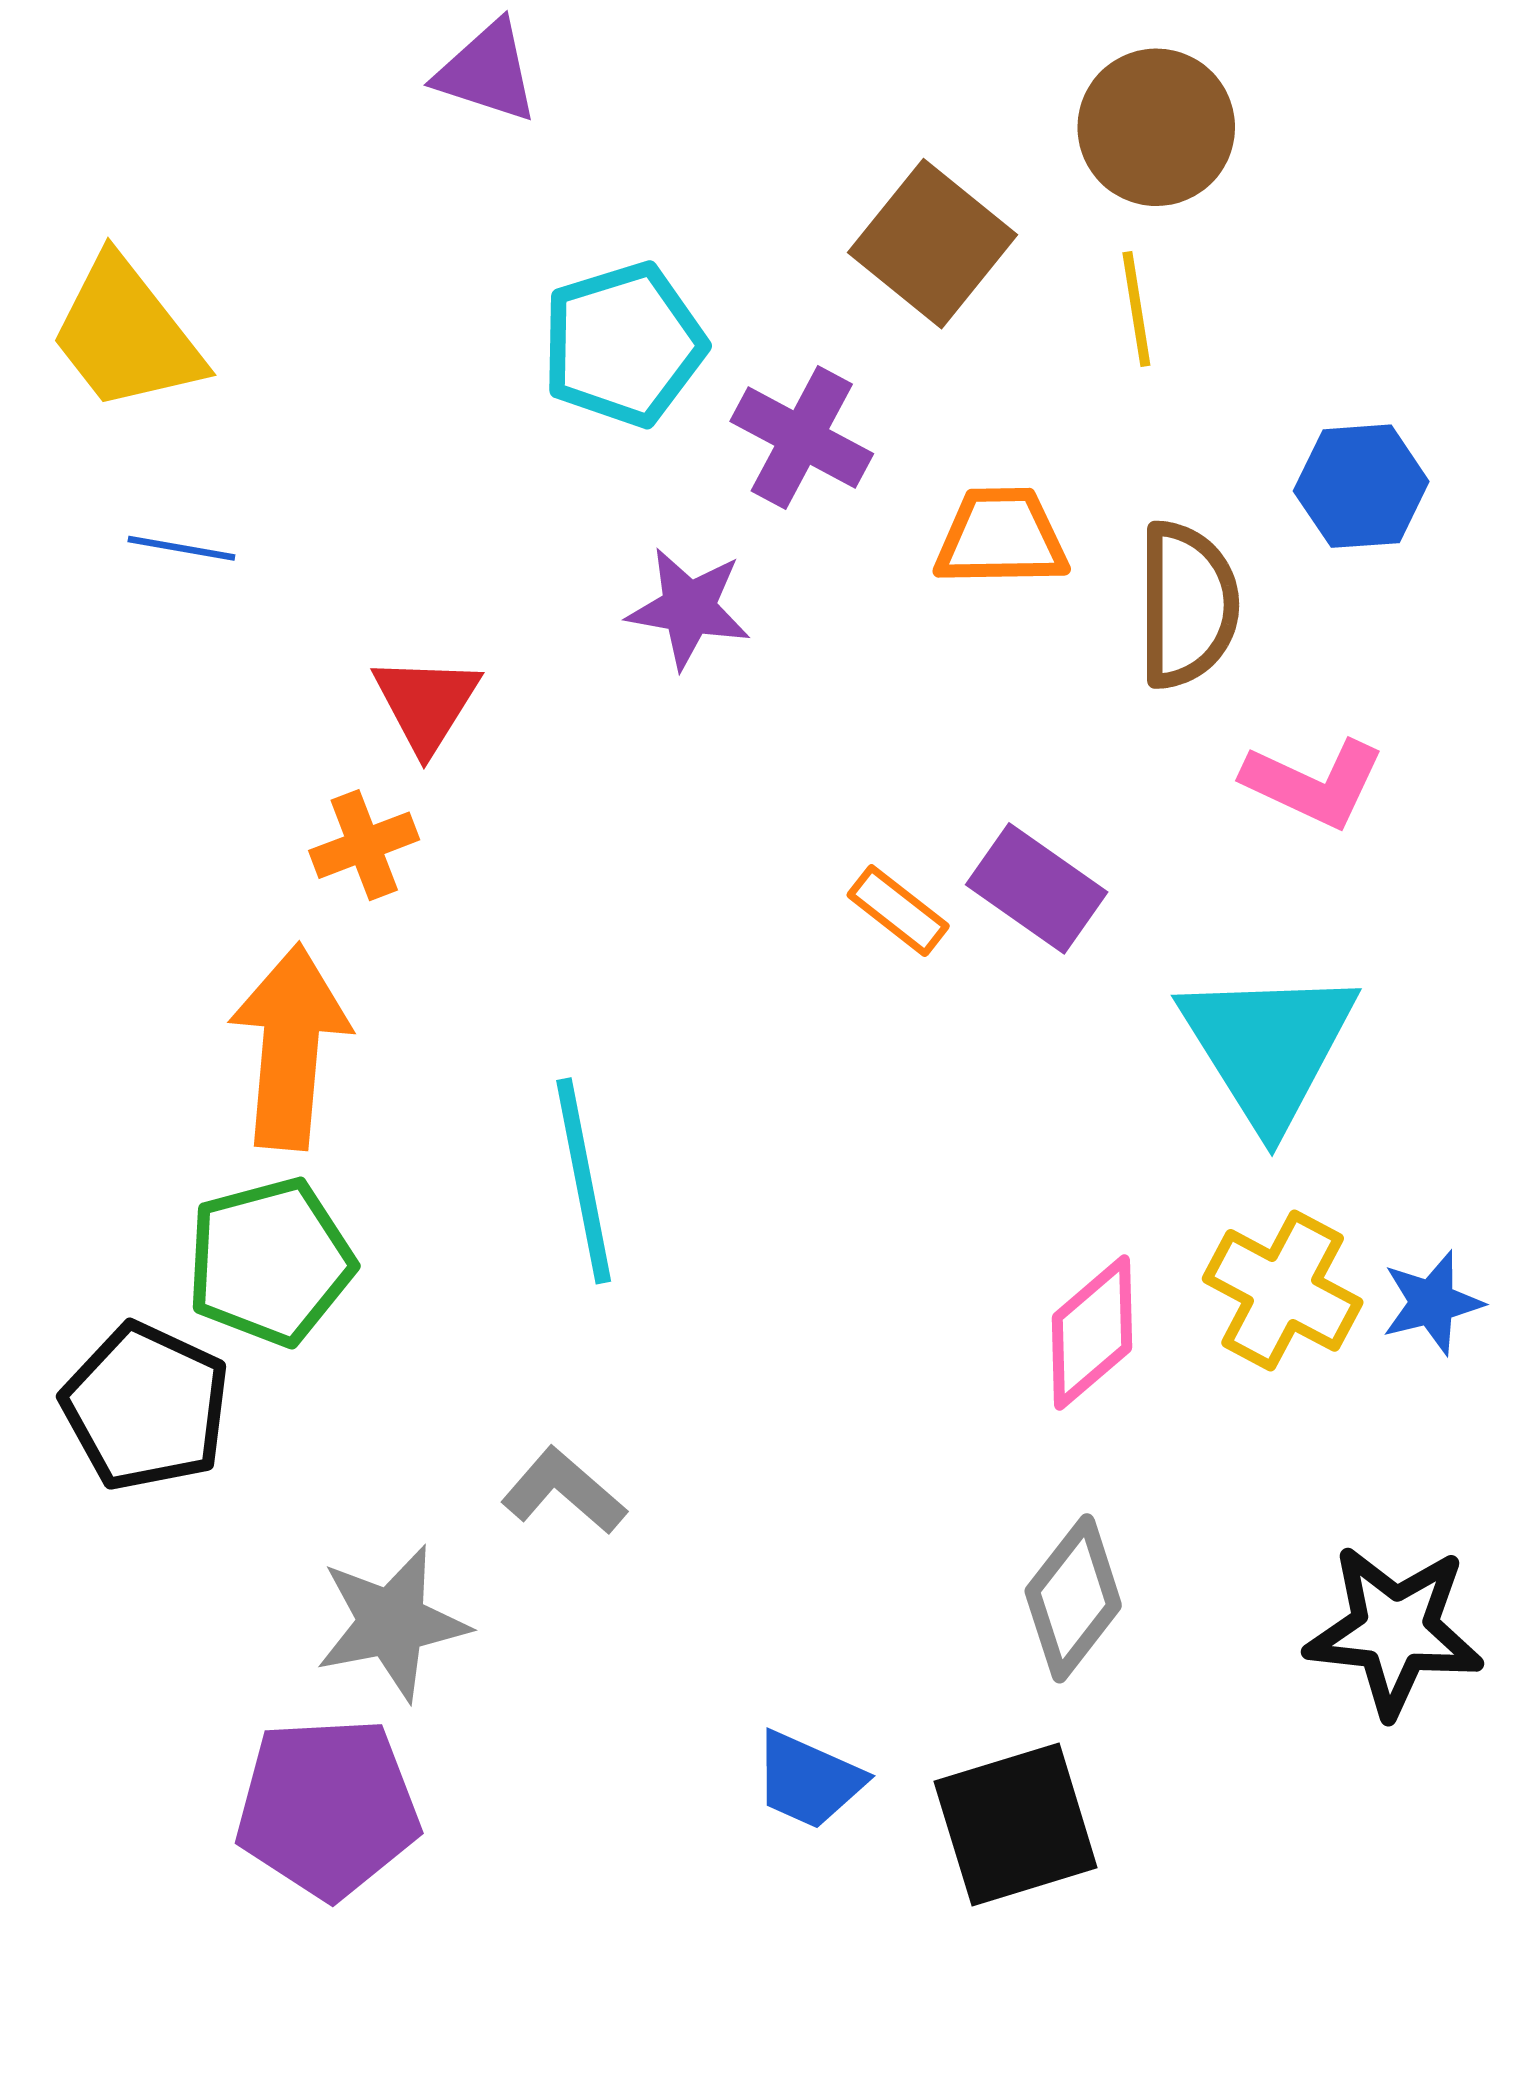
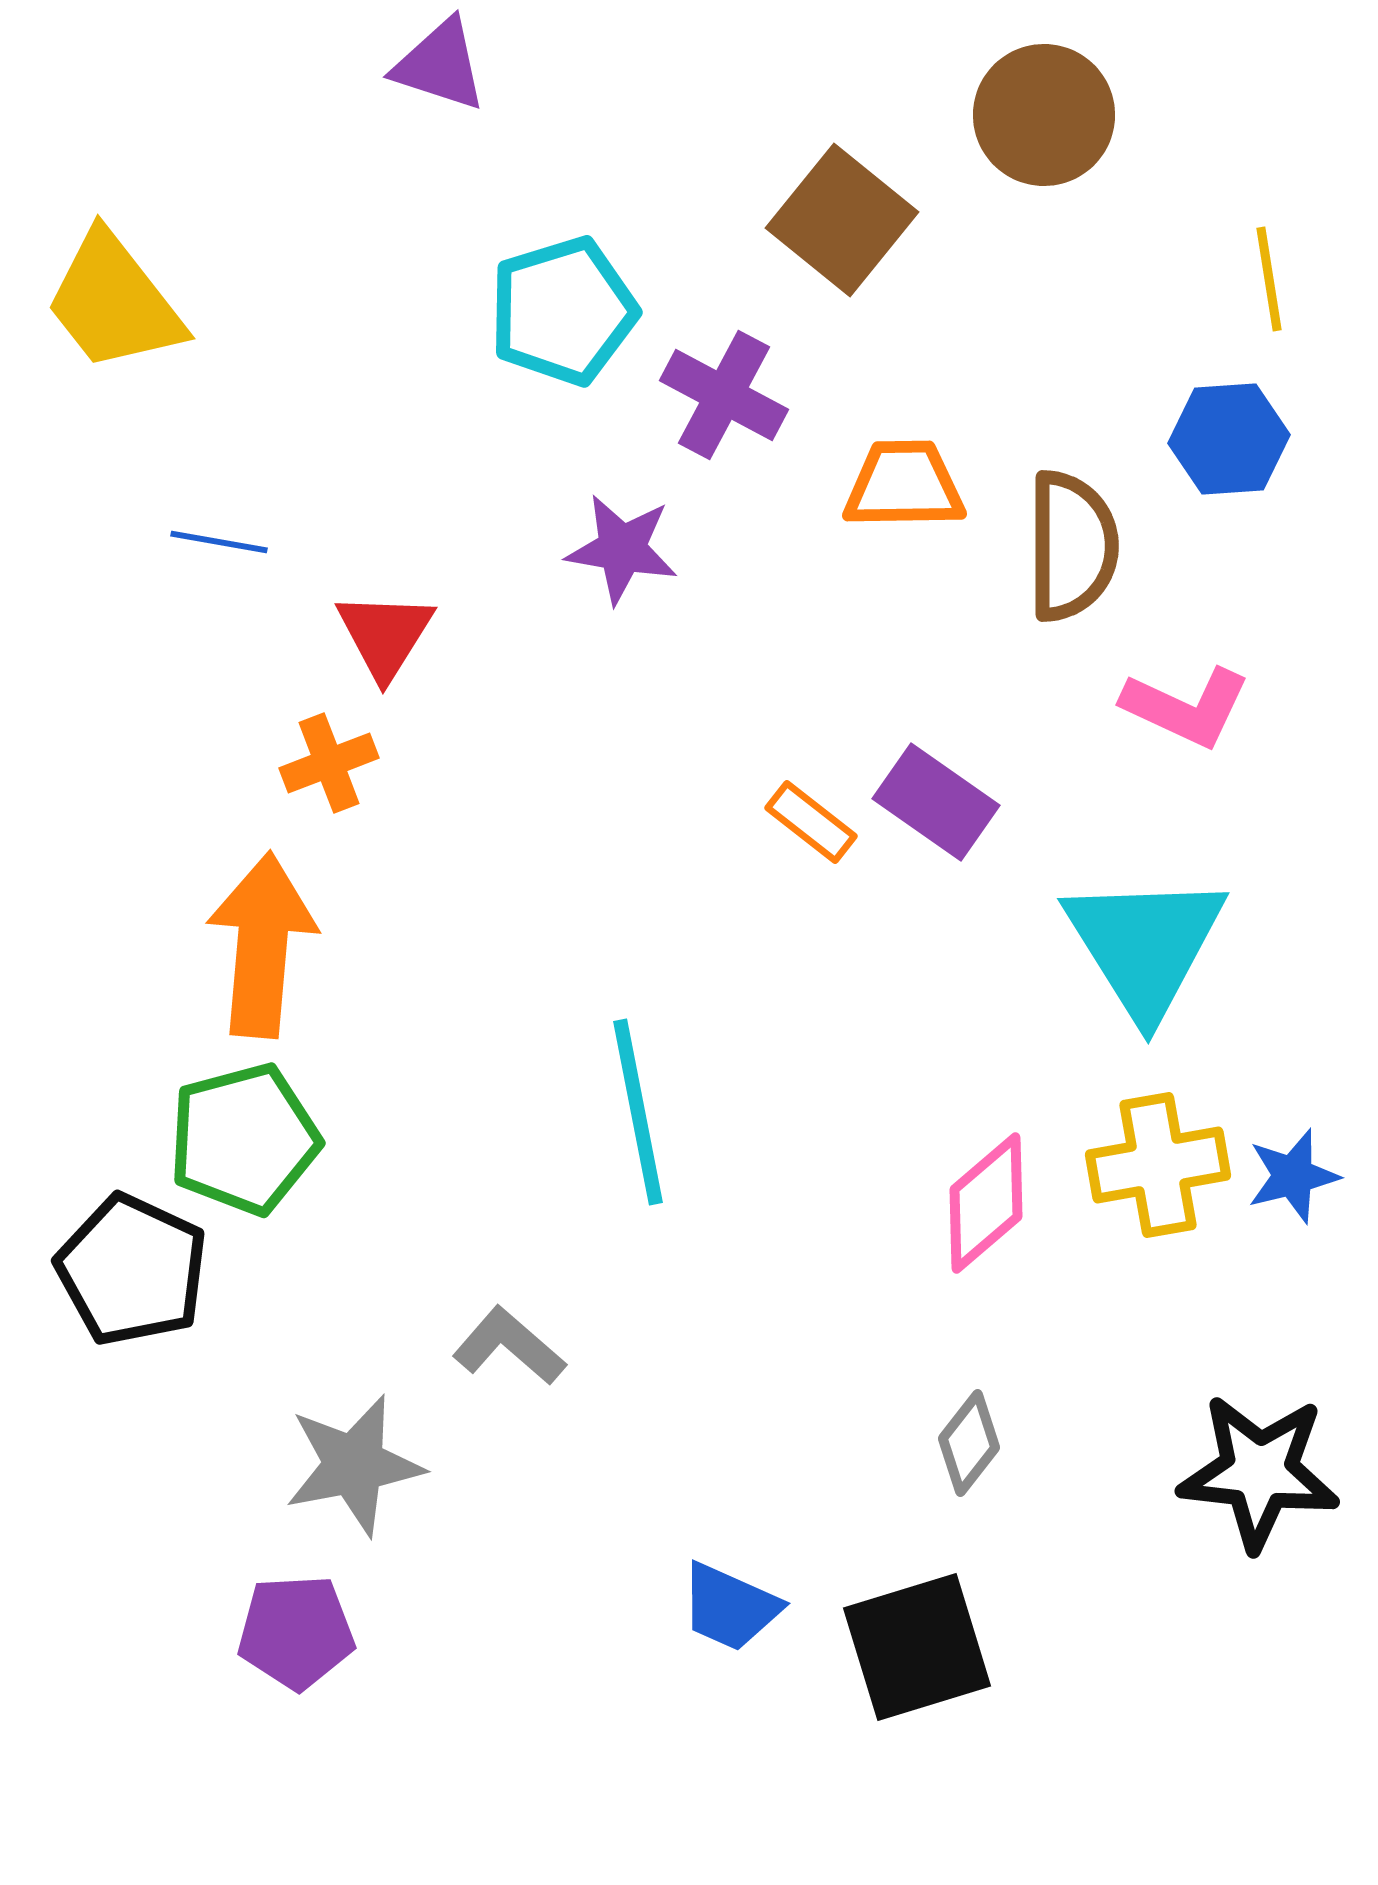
yellow line: (1136, 309) -> (1269, 279), moved
blue line: (181, 548) -> (219, 542), moved
cyan line: (584, 1181) -> (638, 1112), moved
yellow cross: (1283, 1290) -> (1158, 1165), turned -38
gray diamond: (1073, 1598) -> (969, 1443), size x0.7
purple pentagon: (328, 1808) -> (296, 1632), size x0.7

